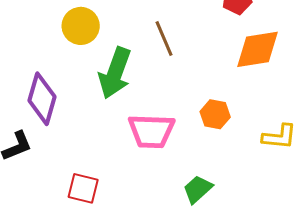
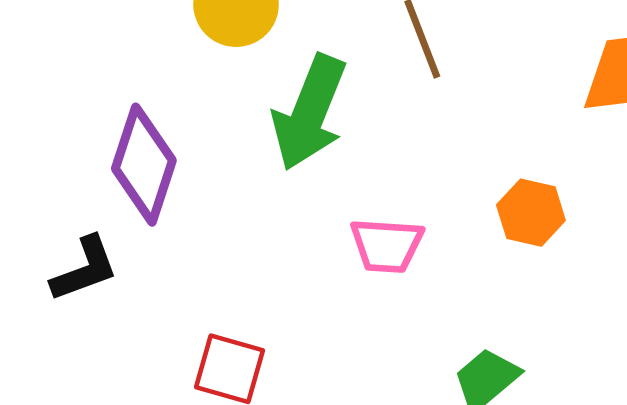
pink trapezoid: (151, 131) -> (387, 245), size x0.7

